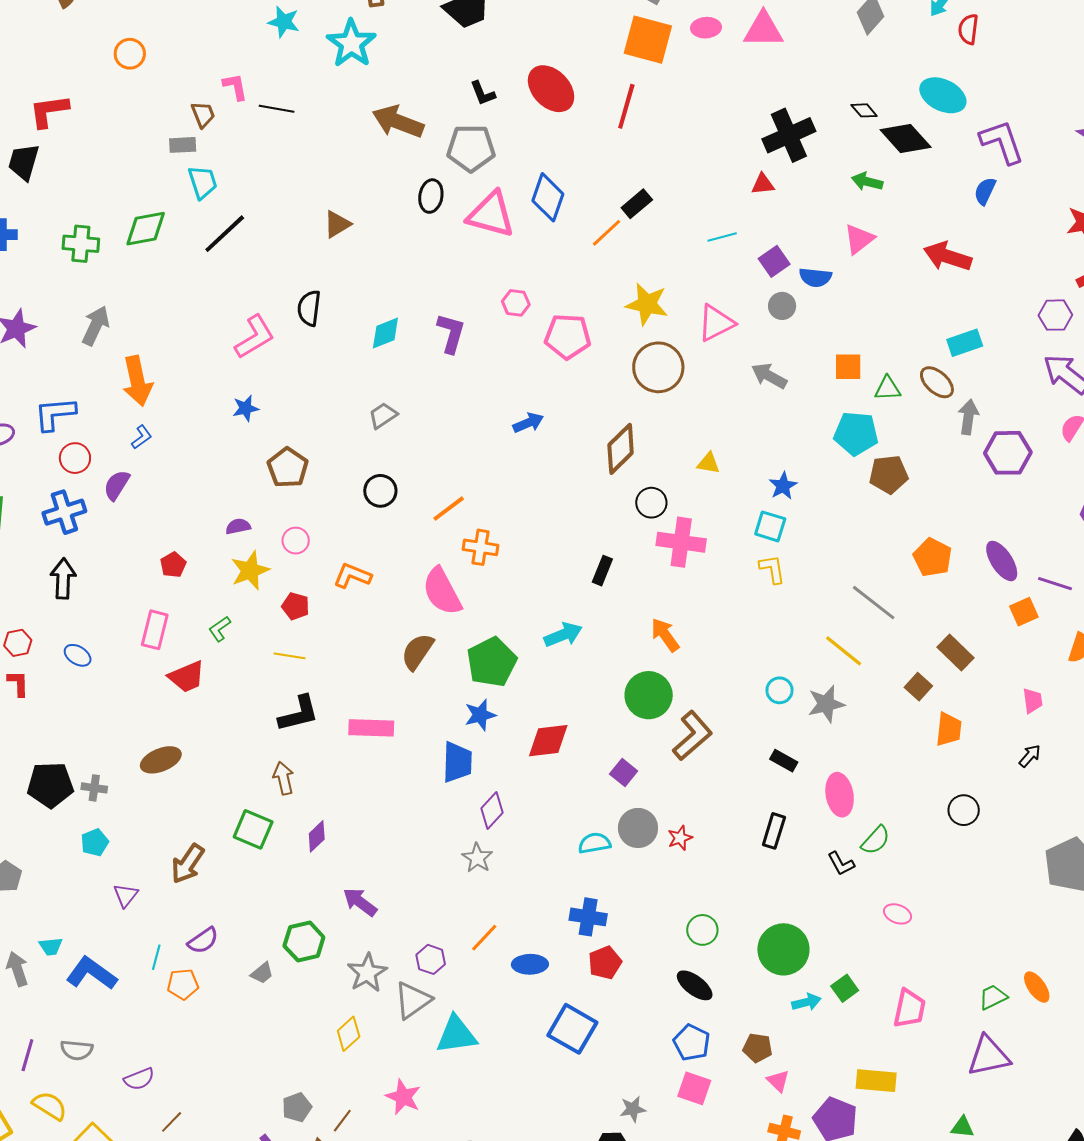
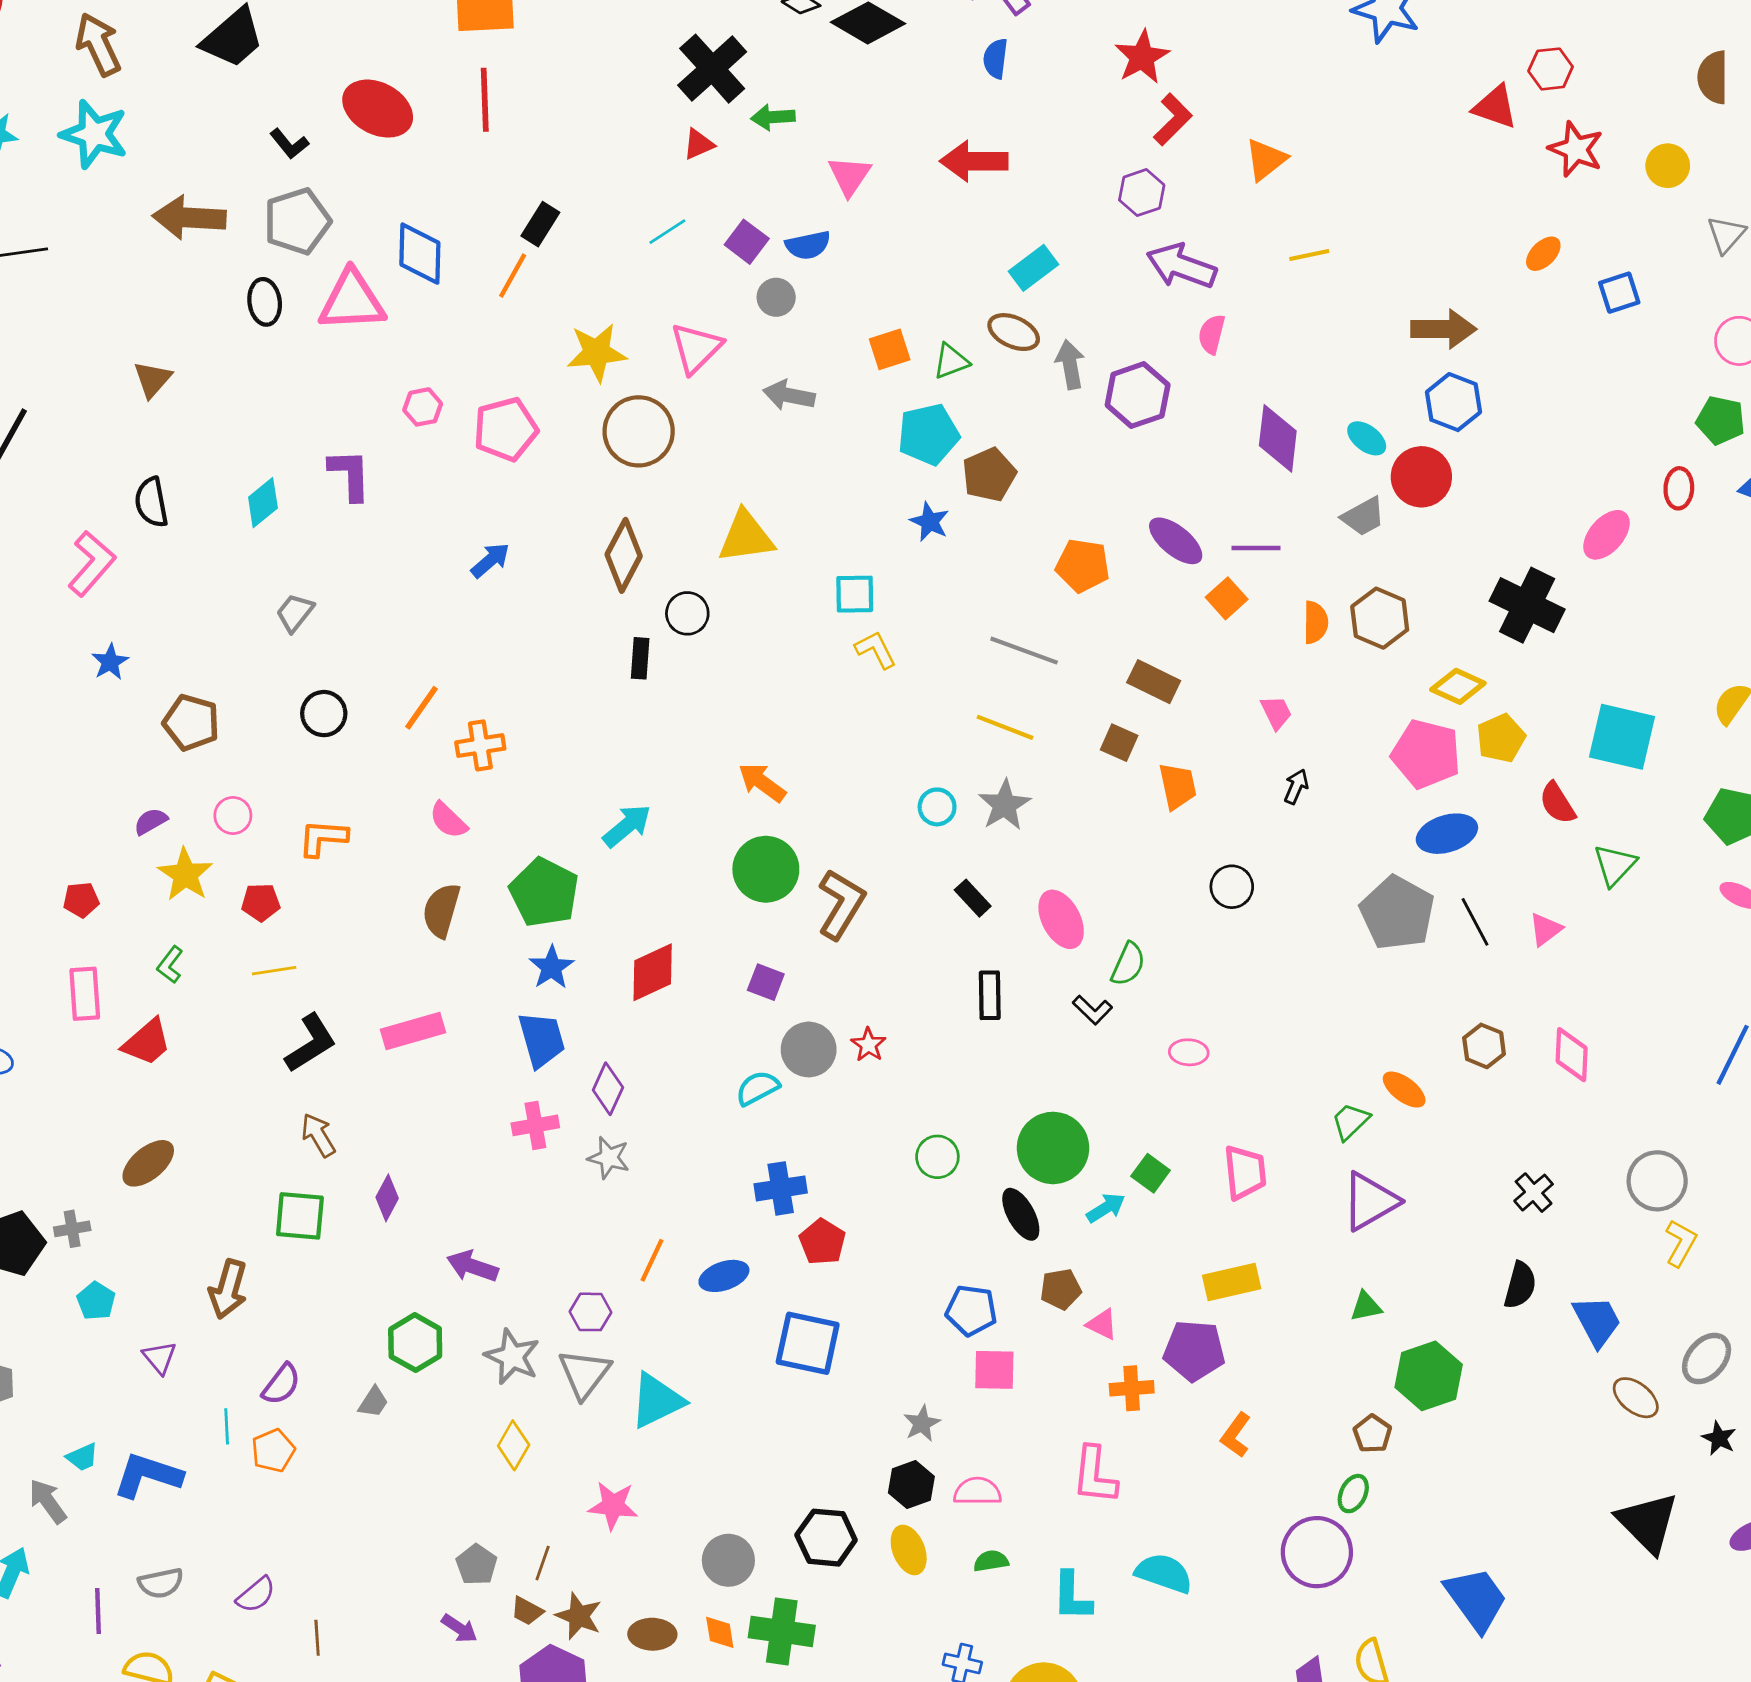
green arrow: (867, 182) -> (773, 117), moved
yellow triangle: (708, 463) -> (746, 537), size x1.8
blue star: (783, 486) -> (930, 522), moved
pink cross: (681, 542) -> (535, 1125), moved, size x0.7
red pentagon: (173, 565) -> (81, 900), turned -30
black rectangle: (602, 571) -> (640, 658), moved
pink semicircle: (442, 591) -> (448, 820), size x0.6
black rectangle: (784, 761) -> (973, 898), turned 36
black ellipse: (695, 985) -> (1021, 1214), moved, turned 42
brown line: (172, 1122) -> (317, 1638), turned -30

